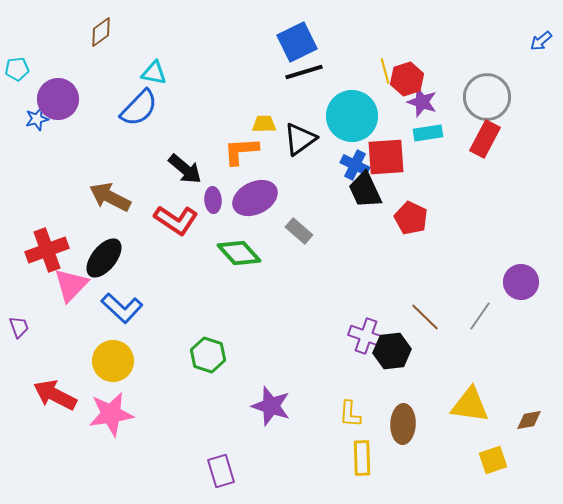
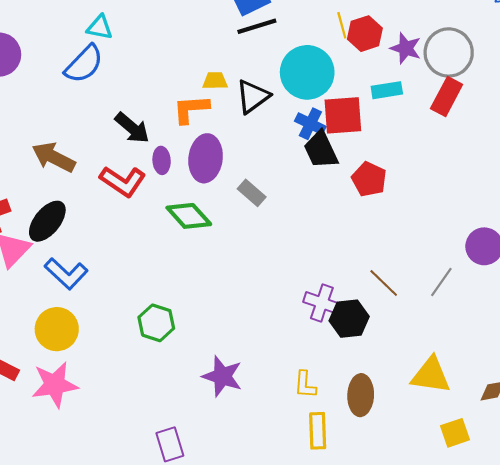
purple star: (422, 102) -> (406, 48), moved
purple ellipse: (255, 198) -> (206, 158), turned -57

